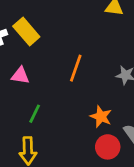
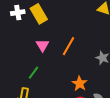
pink triangle: (20, 76) -> (42, 45), moved, turned 40

